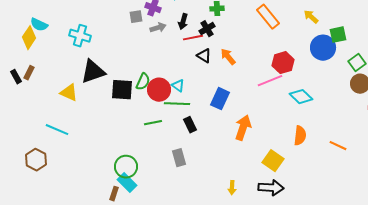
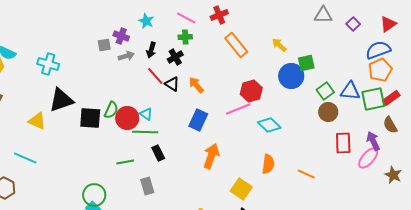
red line: (193, 38) -> (155, 76), moved, turned 60
blue rectangle: (220, 99) -> (198, 120), moved
green line: (153, 123) -> (125, 162), moved

